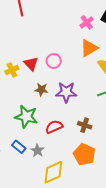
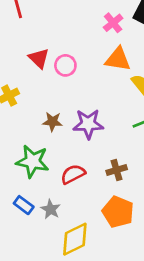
orange triangle: (89, 48) -> (118, 59), turned 42
pink circle: (54, 61) -> (65, 65), moved
red triangle: (31, 64) -> (39, 58), moved
brown cross: (85, 125) -> (117, 170), turned -32

